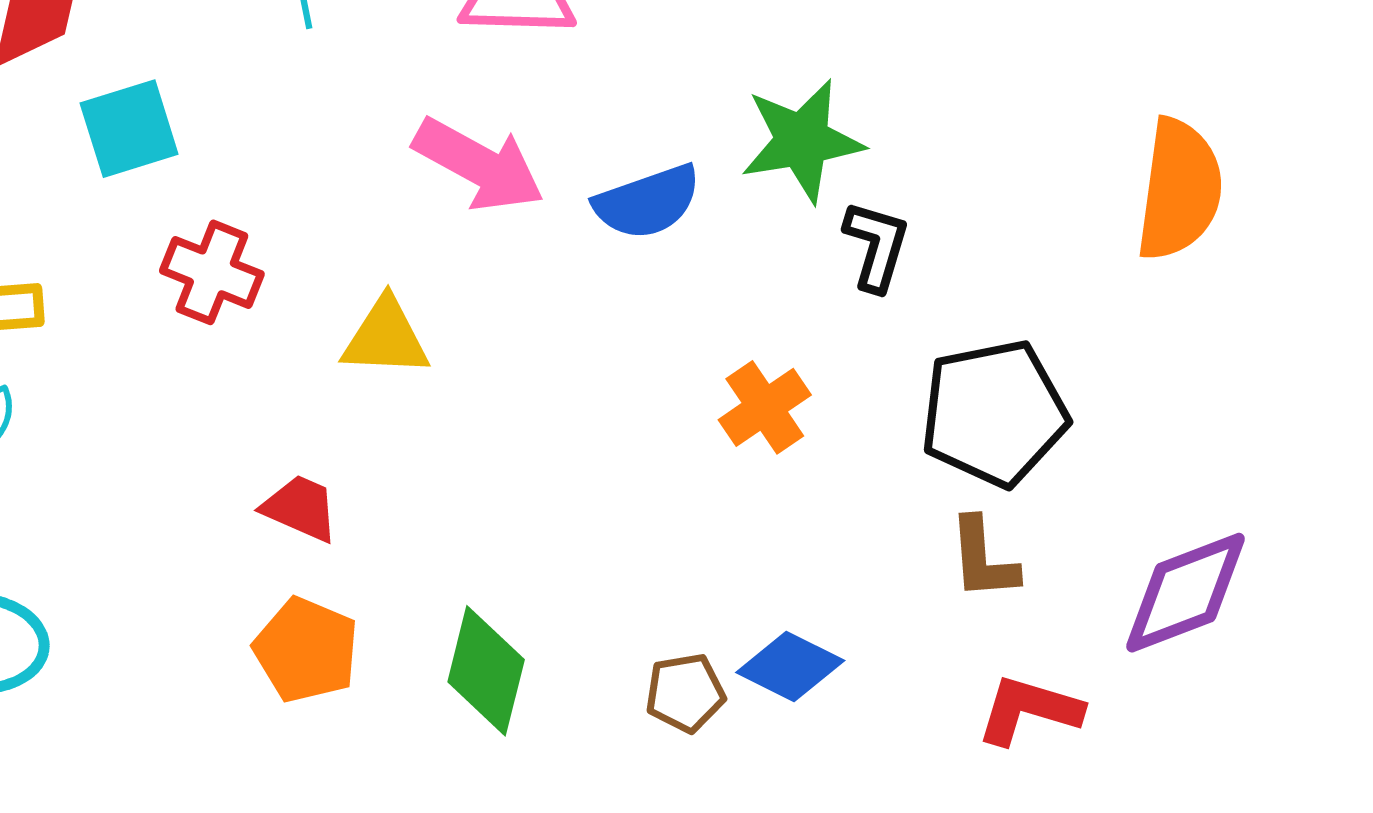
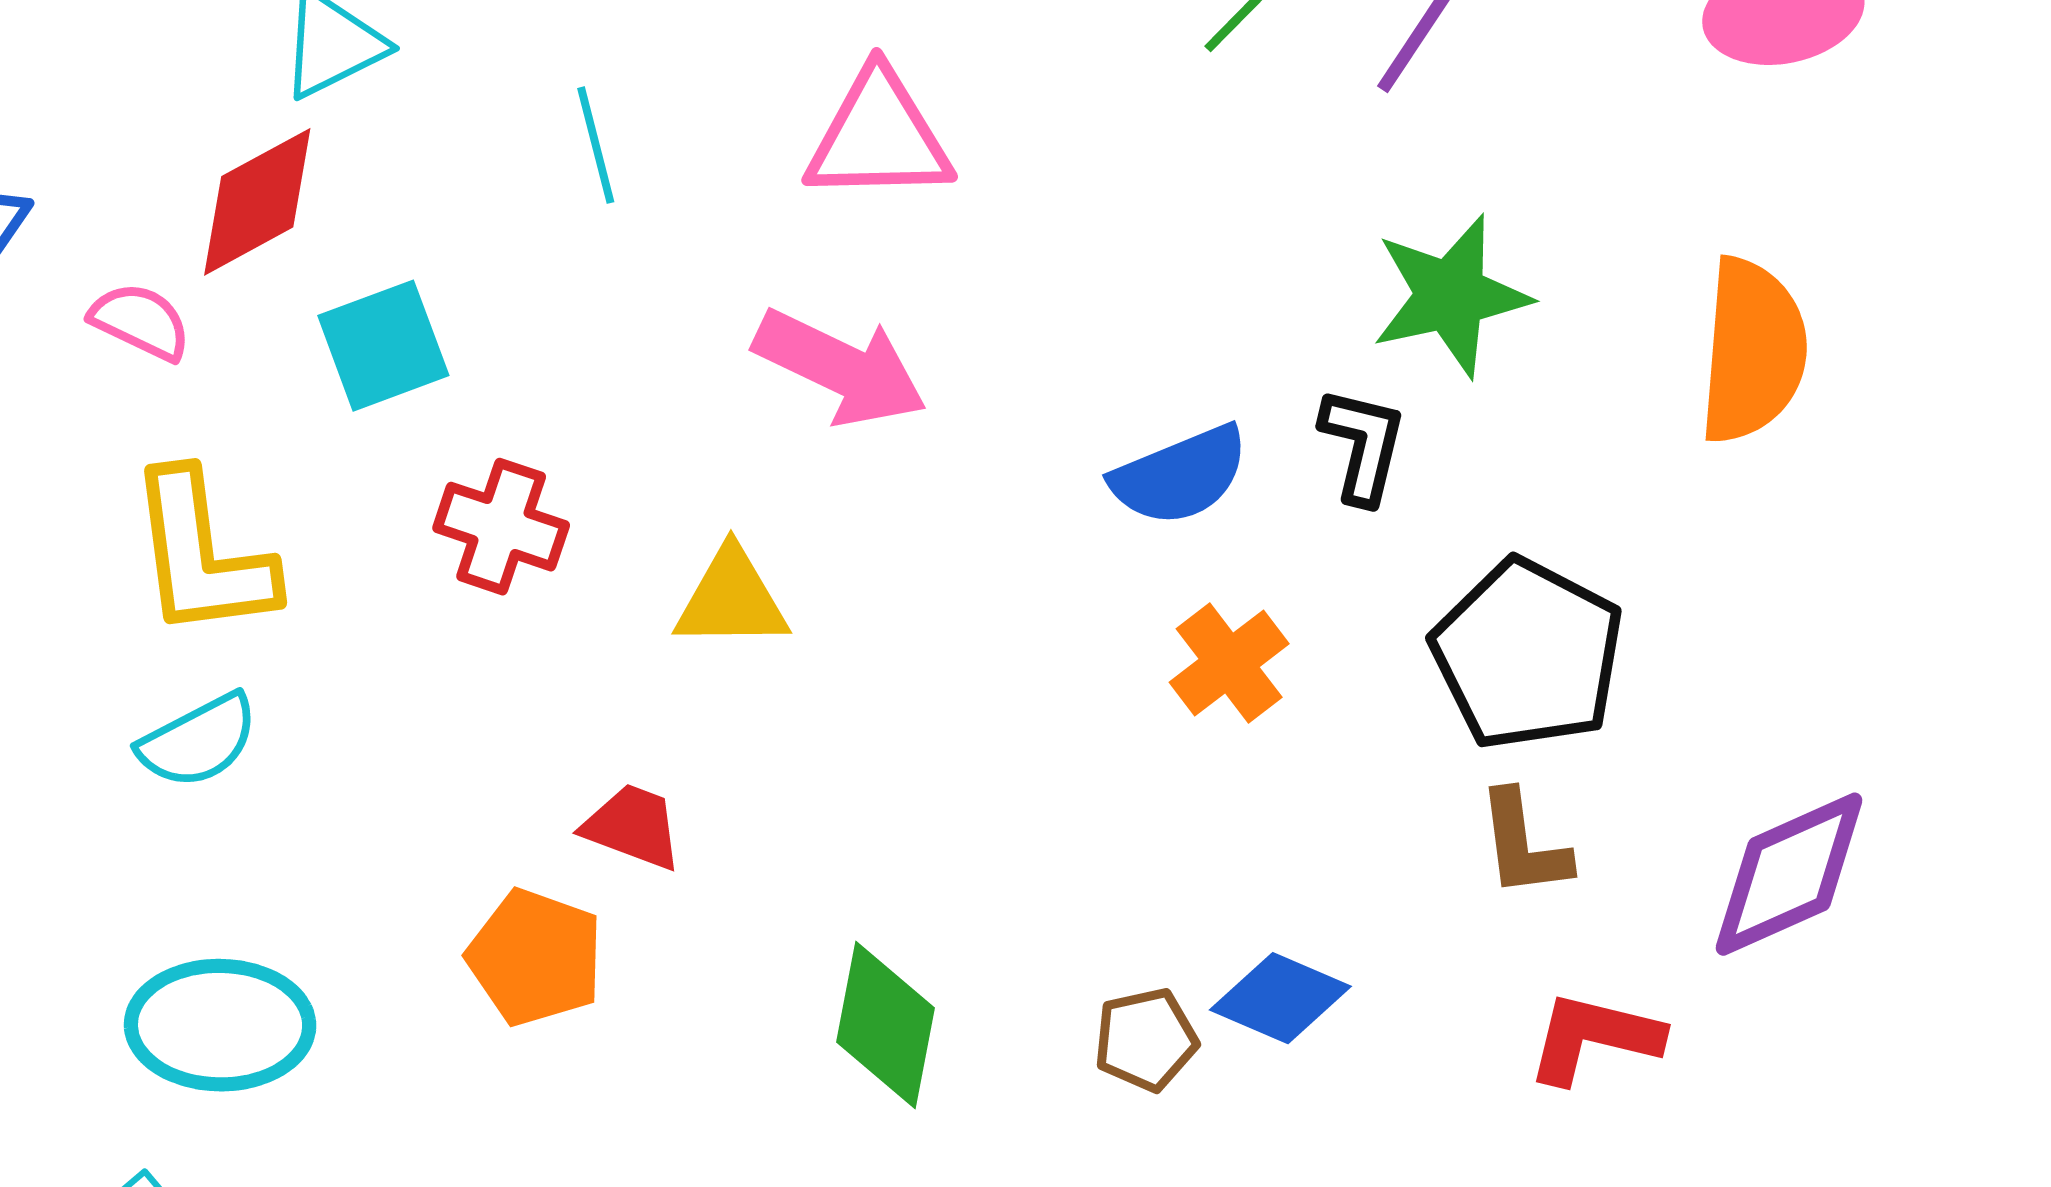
green star: (802, 141) -> (1451, 296), moved
blue semicircle: (647, 202) -> (1180, 475), moved
black pentagon: (994, 413) -> (1528, 654), turned -30
orange pentagon: (306, 650) -> (535, 957), moved

